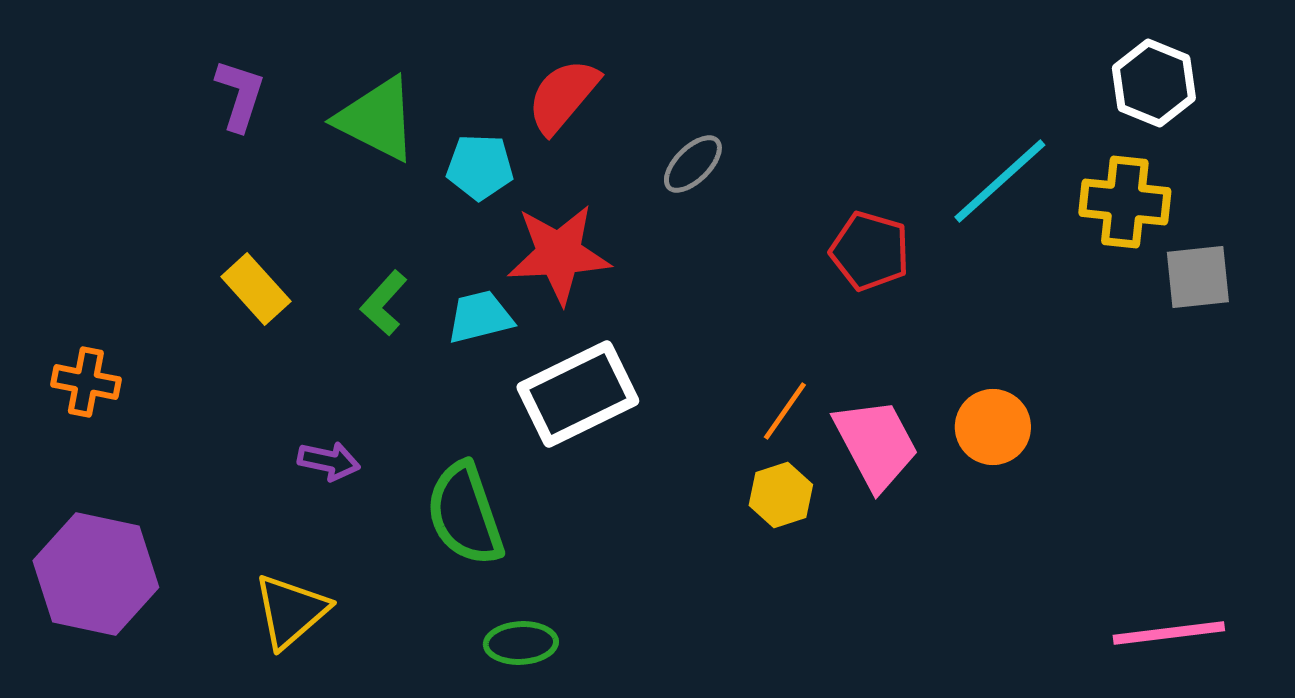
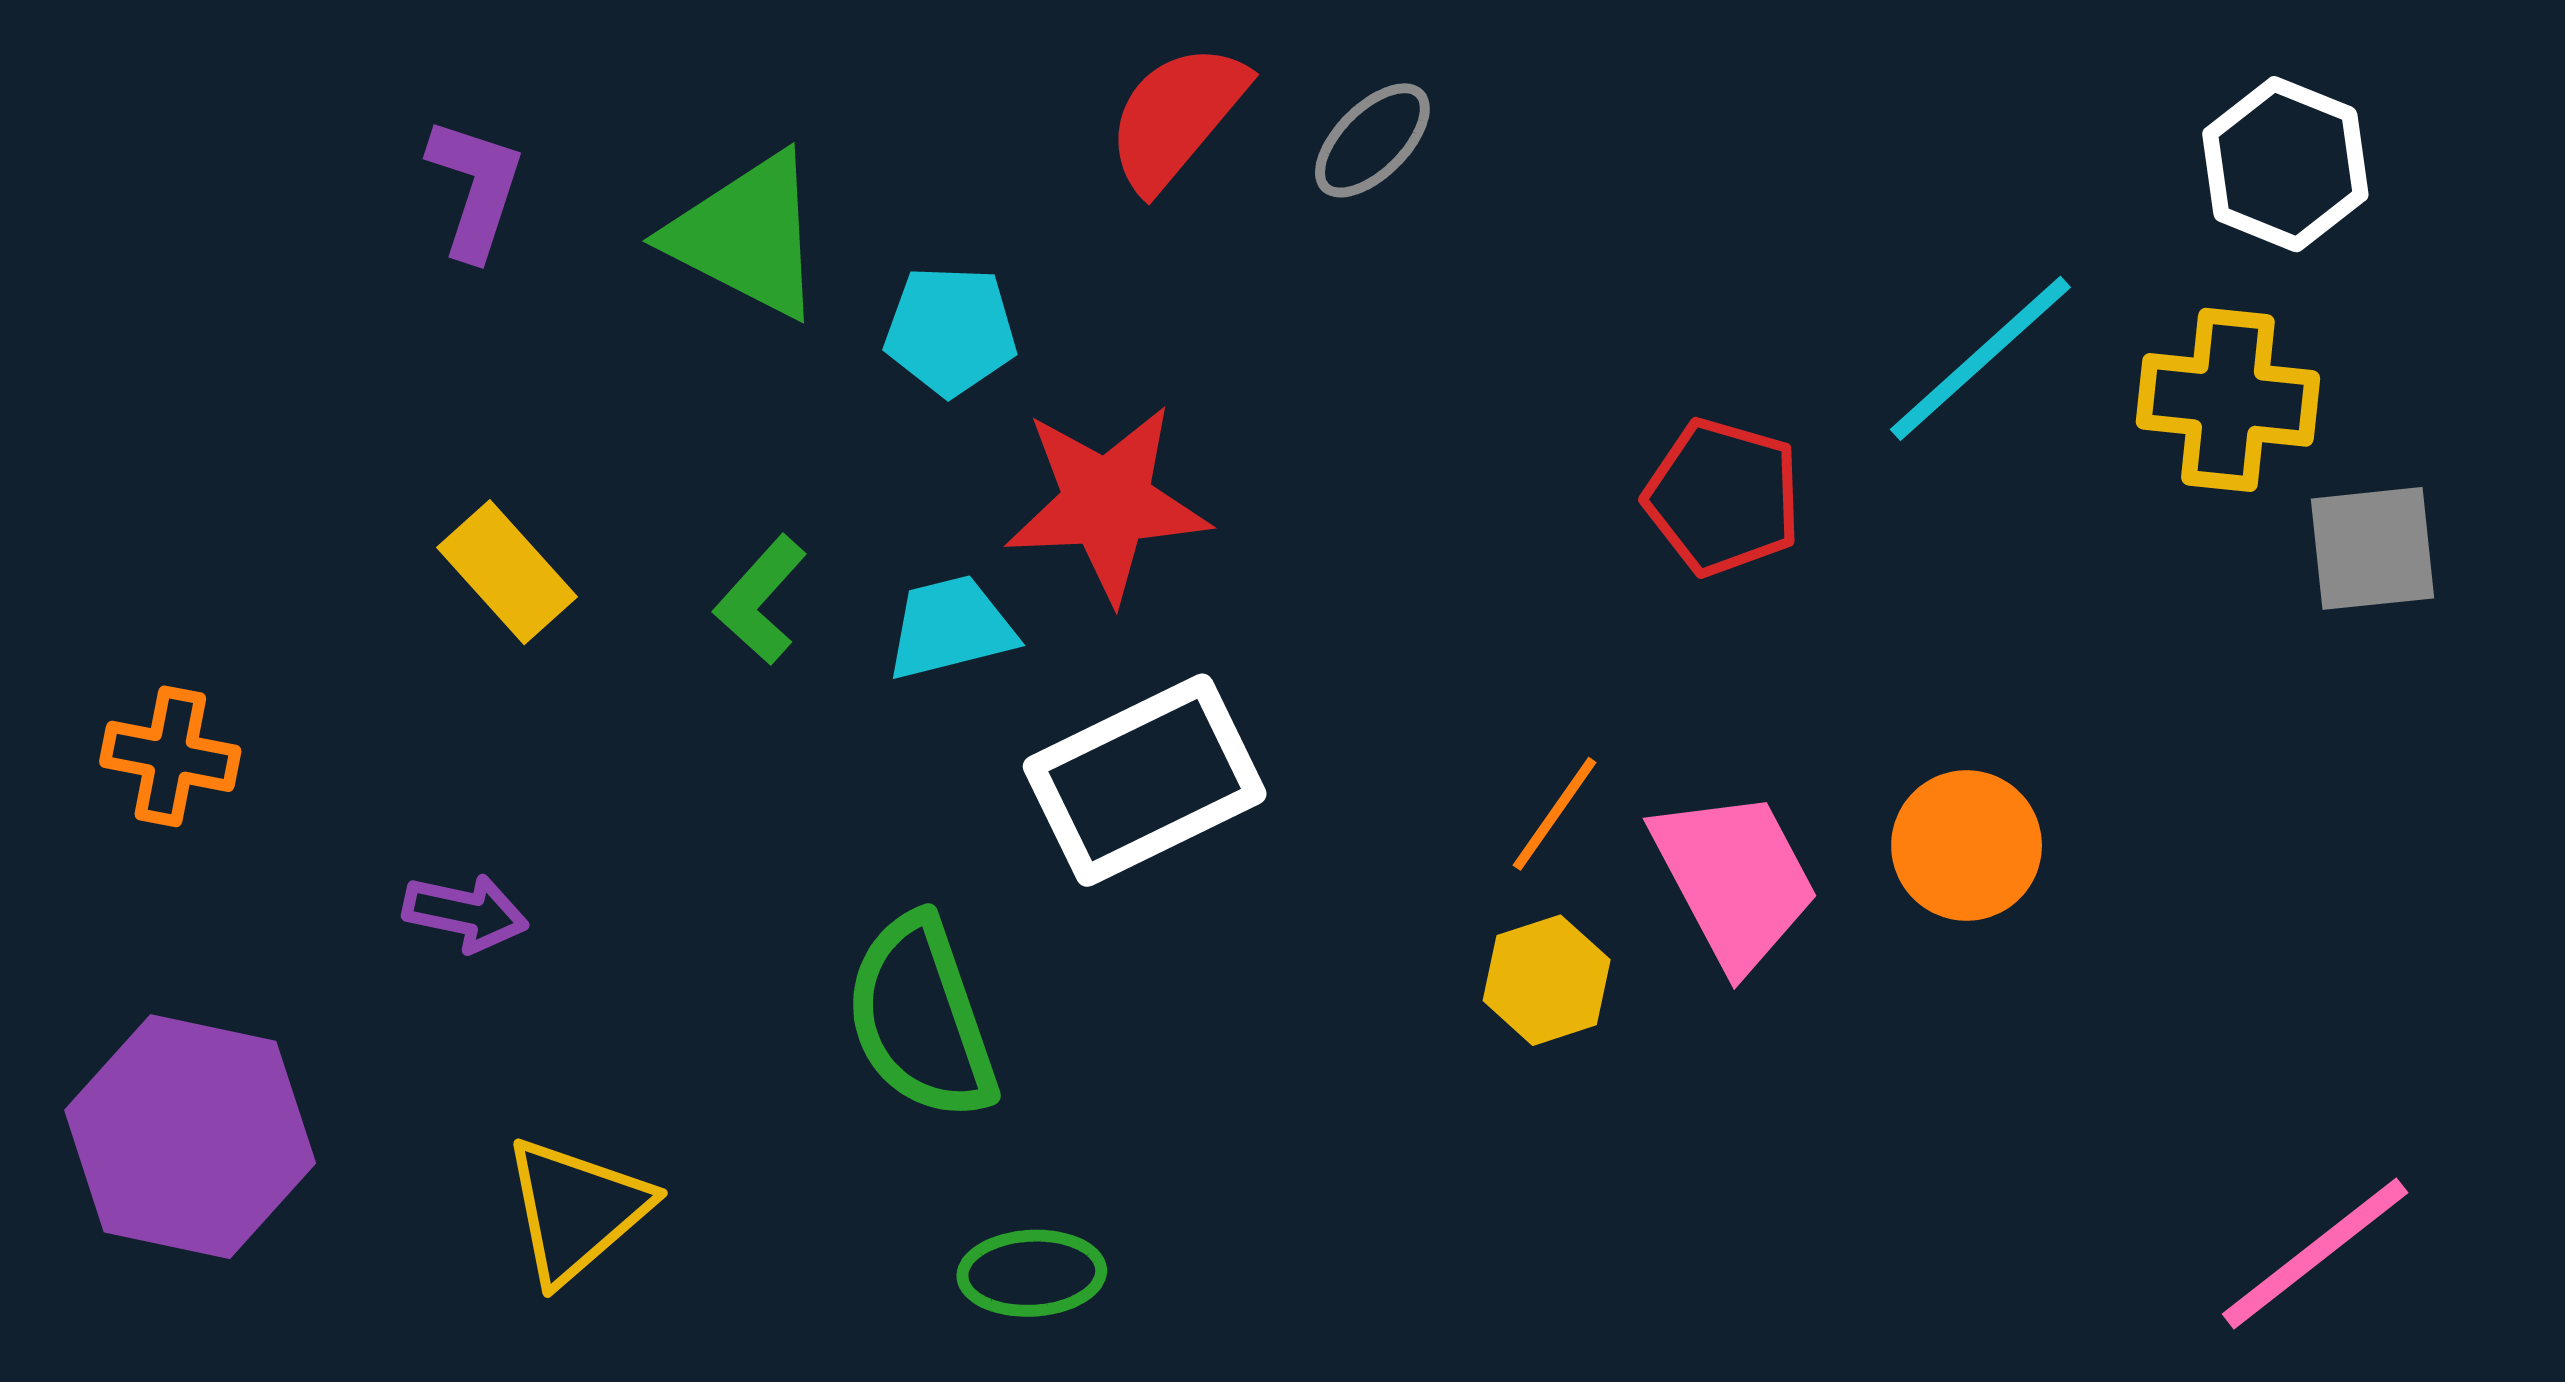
red semicircle: (563, 96) -> (1176, 117), moved
gray ellipse: (693, 164) -> (1372, 140), moved
purple arrow: (329, 461) -> (465, 913), moved
pink line: (1169, 633) -> (2315, 1253), turned -31

